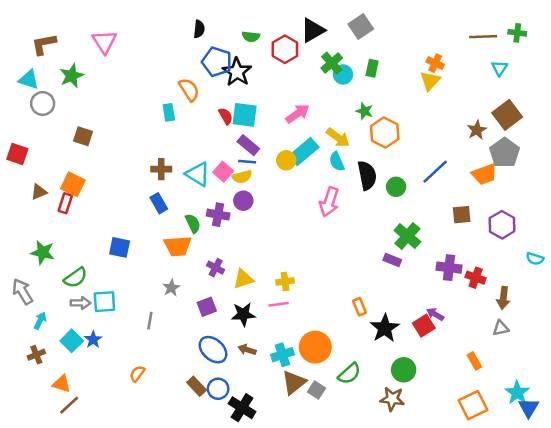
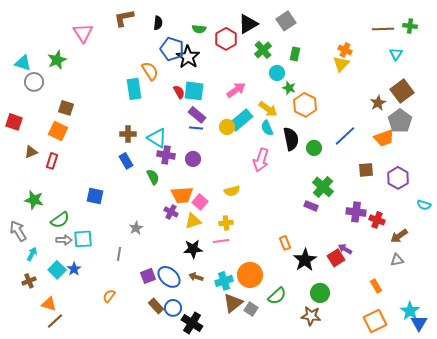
brown L-shape: (44, 44) -> (124, 18), moved
cyan circle: (343, 74) -> (277, 73), moved
cyan rectangle: (169, 112) -> (134, 89), size x1.5
pink square: (223, 172) -> (200, 202), moved
yellow semicircle: (242, 177) -> (232, 191), moved
orange square: (73, 184) -> (58, 131), moved
purple cross: (218, 215) -> (166, 155), moved
orange trapezoid: (178, 246) -> (182, 195), moved
brown arrow: (503, 298) -> (399, 236), turned 48
purple square: (207, 307) -> (148, 276), moved

